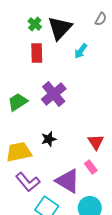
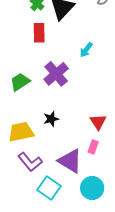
cyan arrow: (81, 51) -> (86, 50), moved
pink rectangle: (91, 167) -> (93, 147), turned 56

